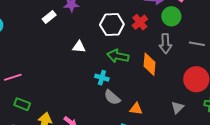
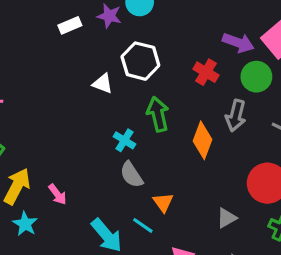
red cross: (140, 22) -> (206, 72), turned -35
white hexagon: (112, 25) -> (140, 61), moved
green arrow: (118, 56) -> (158, 114), turned 50
orange triangle: (136, 109) -> (163, 202), turned 32

